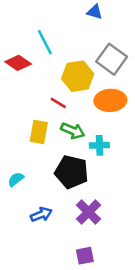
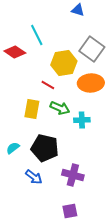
black pentagon: (72, 172) -> (45, 148), moved
purple cross: (89, 212) -> (73, 175), turned -30
blue arrow: (41, 214) -> (34, 177), turned 60

